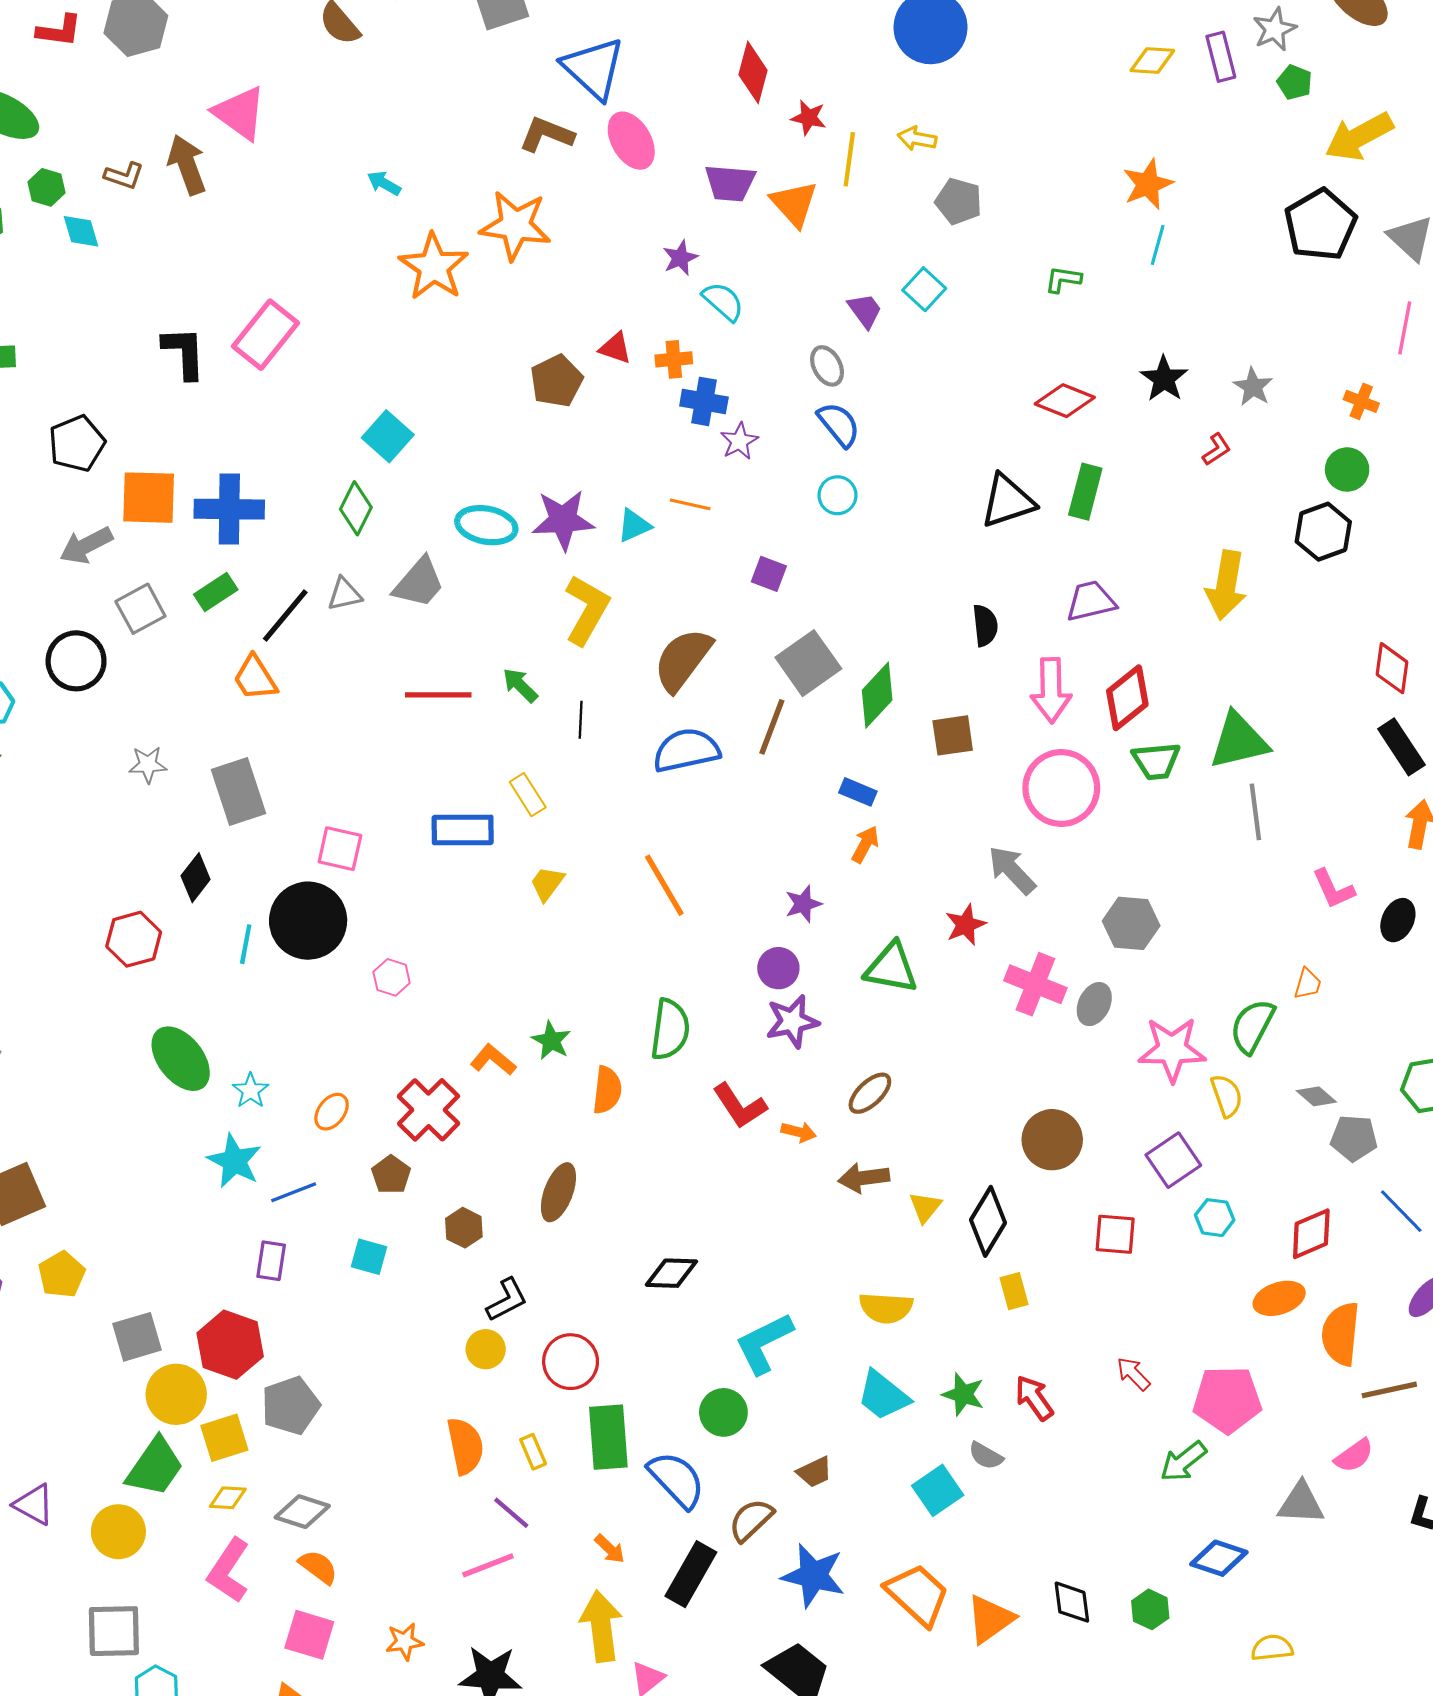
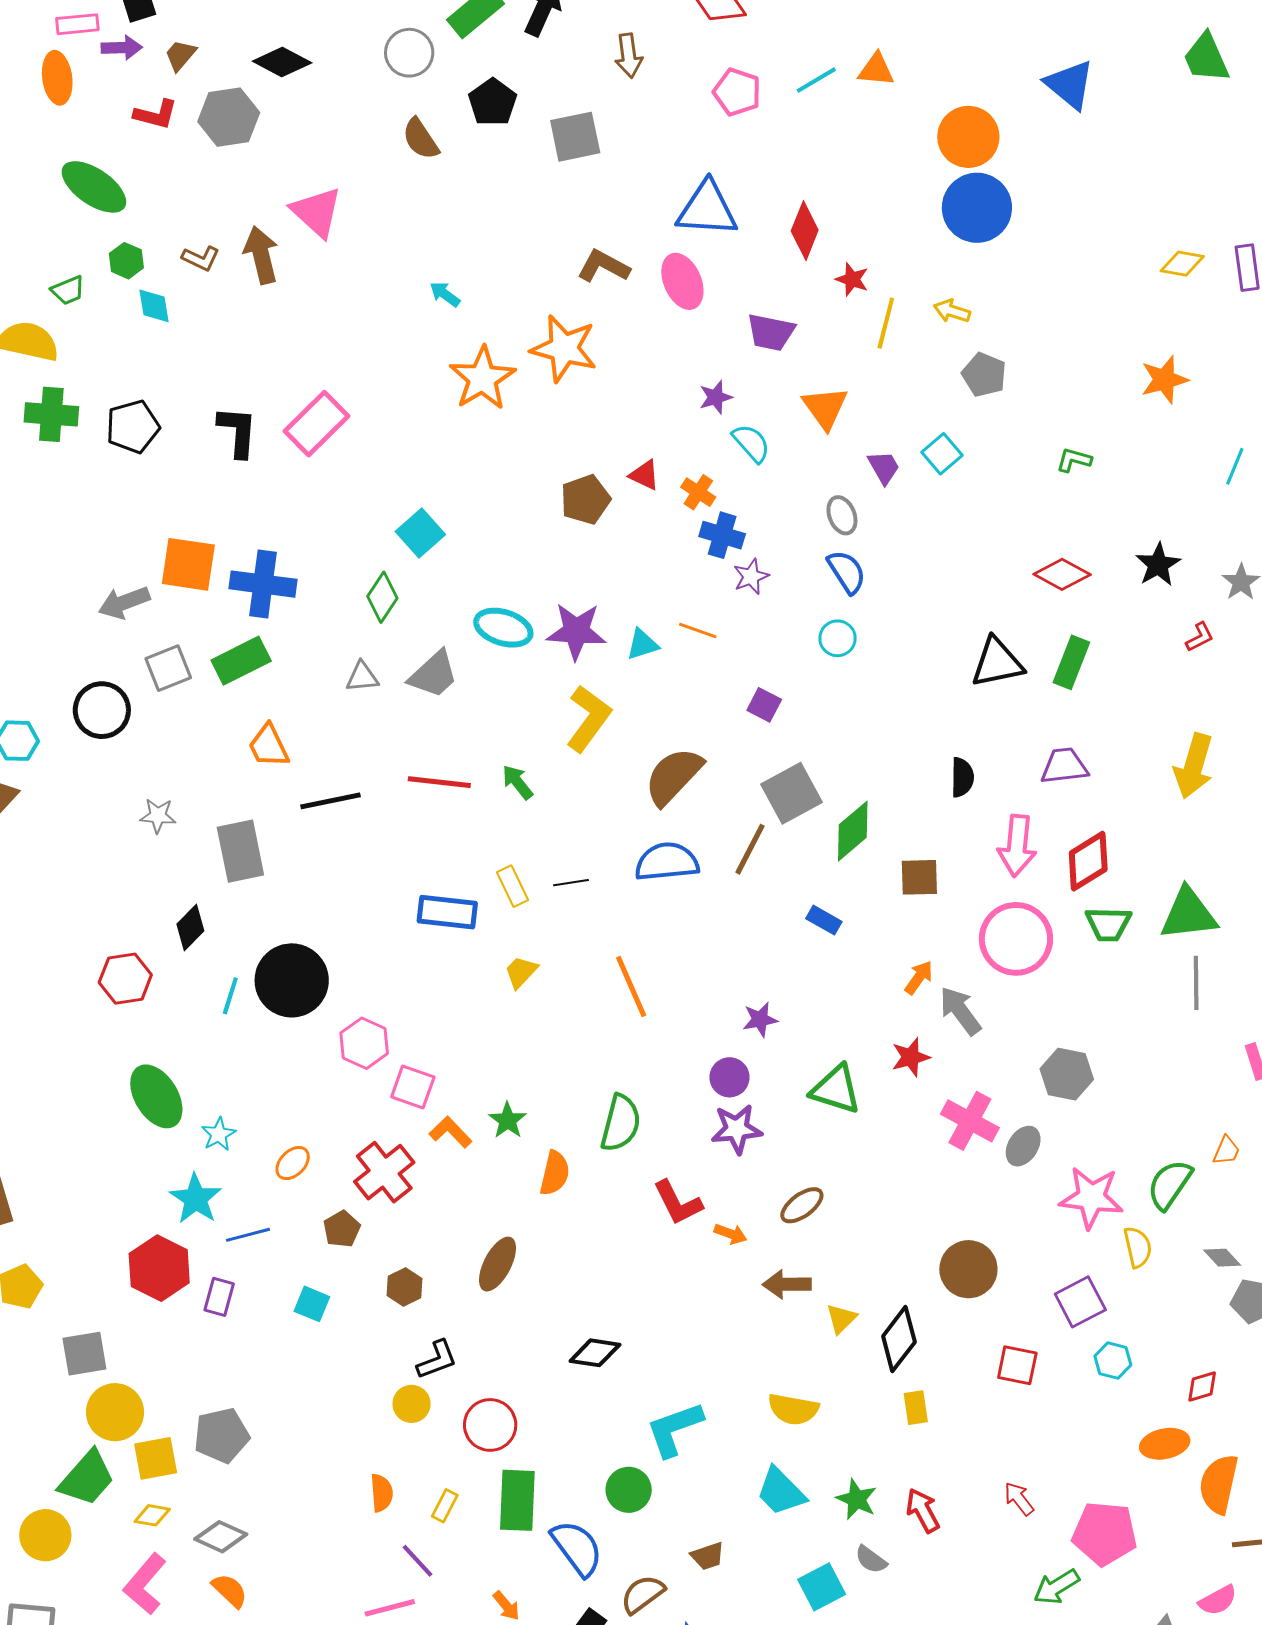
blue triangle: (593, 68) -> (707, 209), moved, turned -46
orange triangle: (794, 204) -> (825, 408), moved
cyan line: (1158, 245) -> (1235, 466), moved
orange cross: (674, 359) -> (698, 492), turned 32
black pentagon: (77, 443) -> (133, 427), moved
green rectangle: (216, 592) -> (241, 661), size x1.4
black line: (285, 616) -> (331, 801), moved, turned 32
black line: (581, 720) -> (571, 883), moved, turned 72
orange arrow: (865, 844) -> (919, 978), moved
pink square: (340, 849) -> (413, 1087), moved
pink hexagon: (392, 977) -> (364, 1043), size x1.4
red diamond: (1311, 1234) -> (1202, 1386), size x0.7
red hexagon: (230, 1345) -> (159, 1268), moved
orange semicircle: (465, 1446) -> (382, 1493), size x0.7
yellow rectangle: (533, 1452) -> (445, 1506), turned 44

